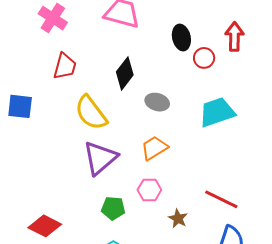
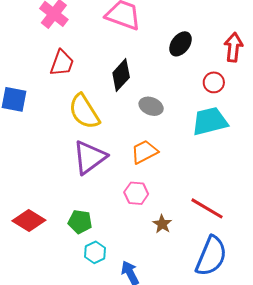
black ellipse: (181, 38) -> (180, 44), turned 45
red circle: (204, 58) -> (214, 82), moved
green pentagon: (113, 208) -> (80, 222), moved

